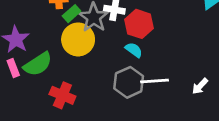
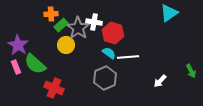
yellow circle: (78, 39) -> (66, 45), size x0.7
green semicircle: (38, 64) -> (35, 64), turned 75
white line: (155, 81) -> (128, 57), moved

